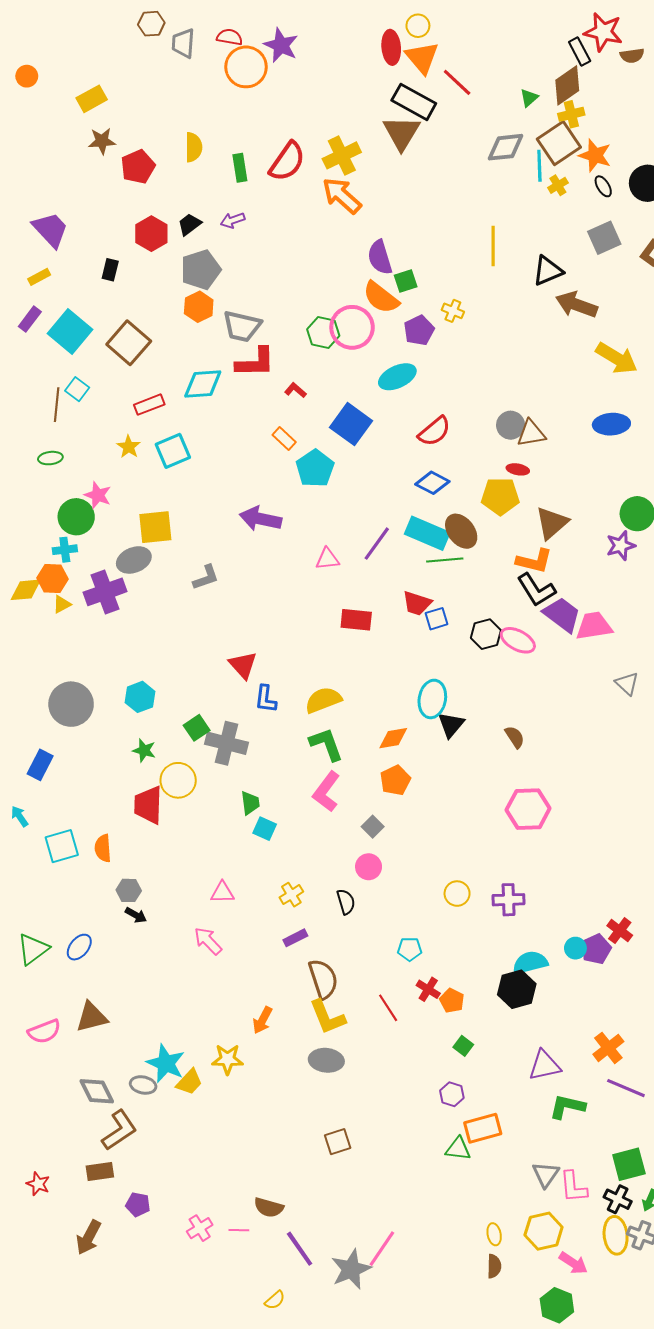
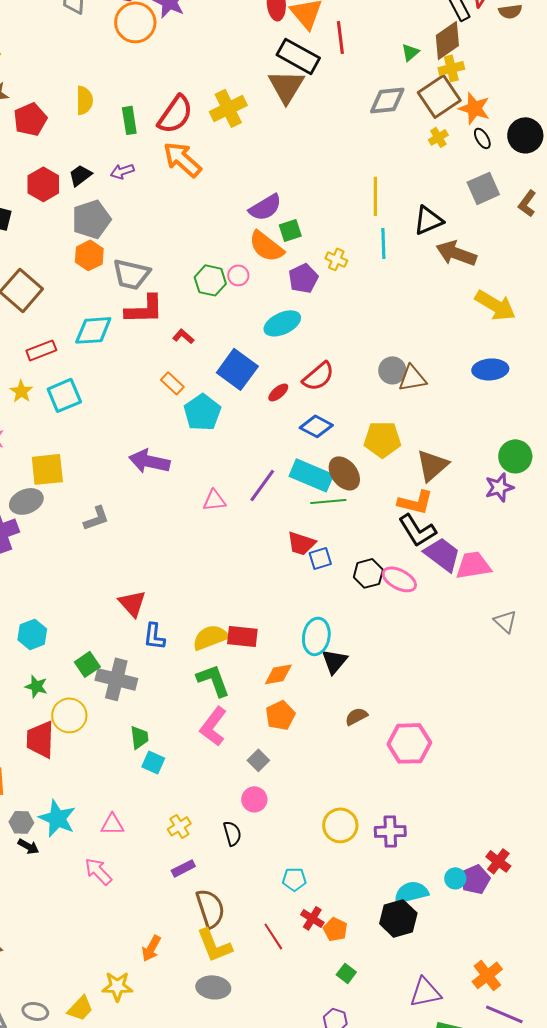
red line: (457, 82) -> (340, 37), turned 40
cyan line: (539, 166) -> (383, 243), moved
orange arrow: (342, 196) -> (182, 159), moved
purple semicircle: (380, 257) -> (265, 207), turned -104
pink circle: (352, 327) -> (238, 275), size x0.5
red ellipse: (518, 469) -> (278, 392), moved, turned -50
red rectangle: (356, 620) -> (242, 636), moved
brown semicircle: (515, 737) -> (356, 716), moved, turned -85
yellow circle: (457, 894) -> (340, 825), size x1.4
cyan star: (166, 1063) -> (57, 818), moved

